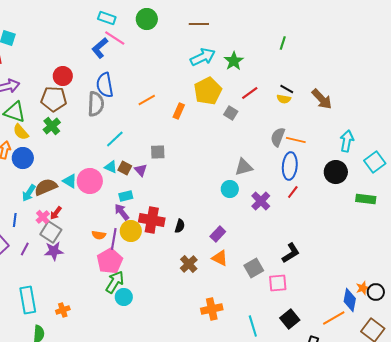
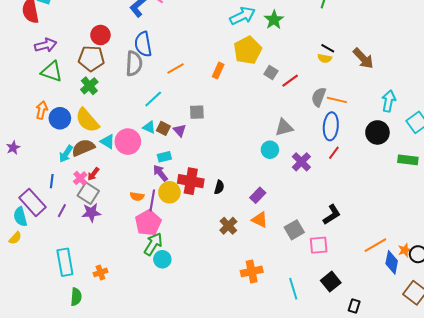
red line: (250, 93) -> (290, 81), moved
orange line: (147, 100) -> (176, 69), moved
yellow semicircle: (21, 132) -> (87, 120), moved, size x1.5
orange line: (334, 318) -> (375, 245), moved

